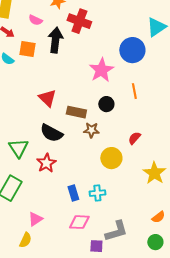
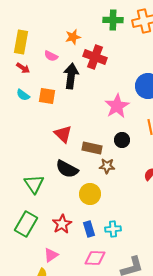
orange square: (27, 49) -> (47, 96), moved
yellow circle: (111, 158) -> (90, 194), moved
red star: (46, 163) -> (62, 224), moved

